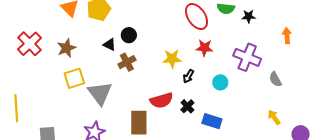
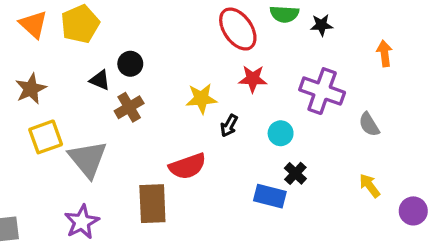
black cross: (187, 106) -> (295, 173), moved

